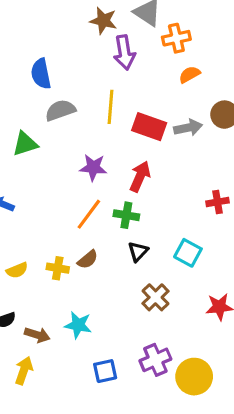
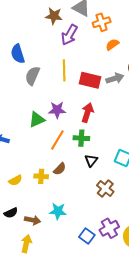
purple arrow: (124, 52) -> (69, 35), turned 45
gray semicircle: (60, 110) -> (32, 76), turned -42
green triangle: (25, 144) -> (37, 120), moved
blue square: (105, 371) -> (87, 236), moved, turned -35

